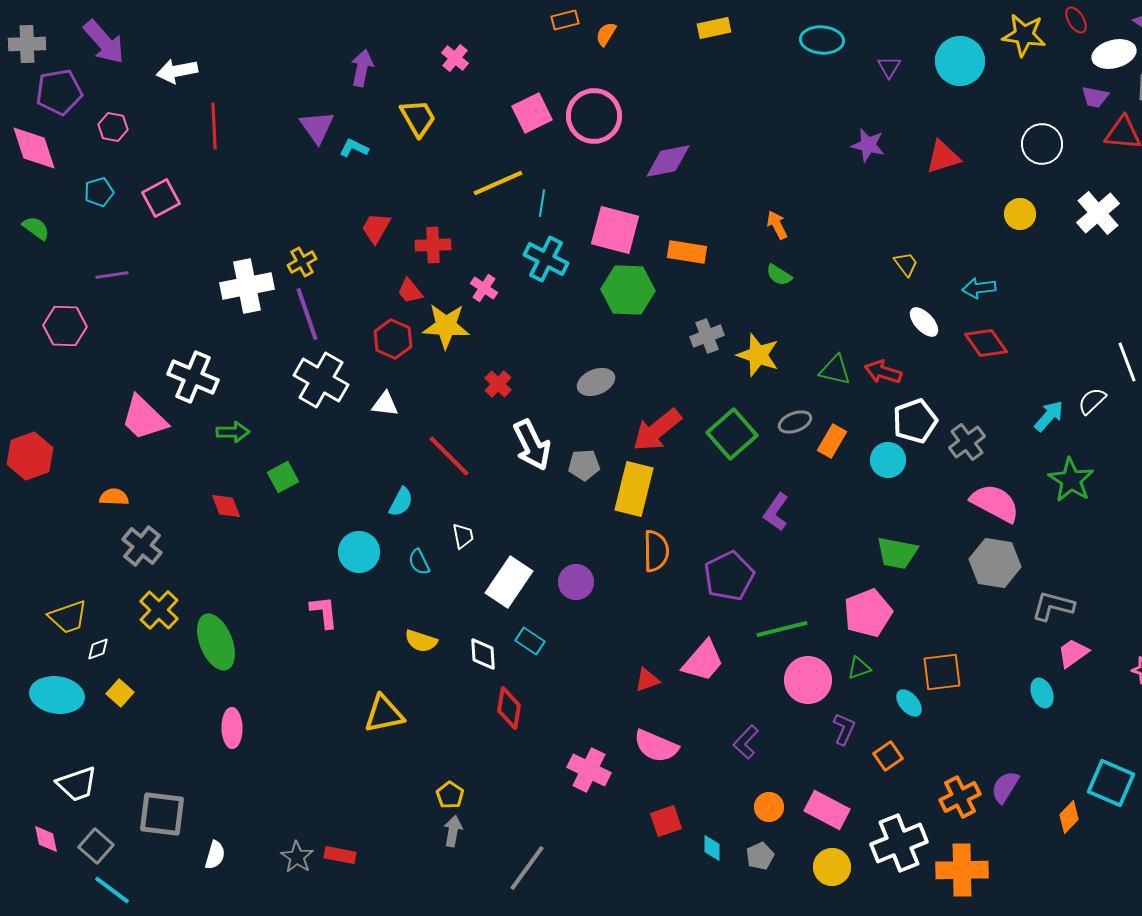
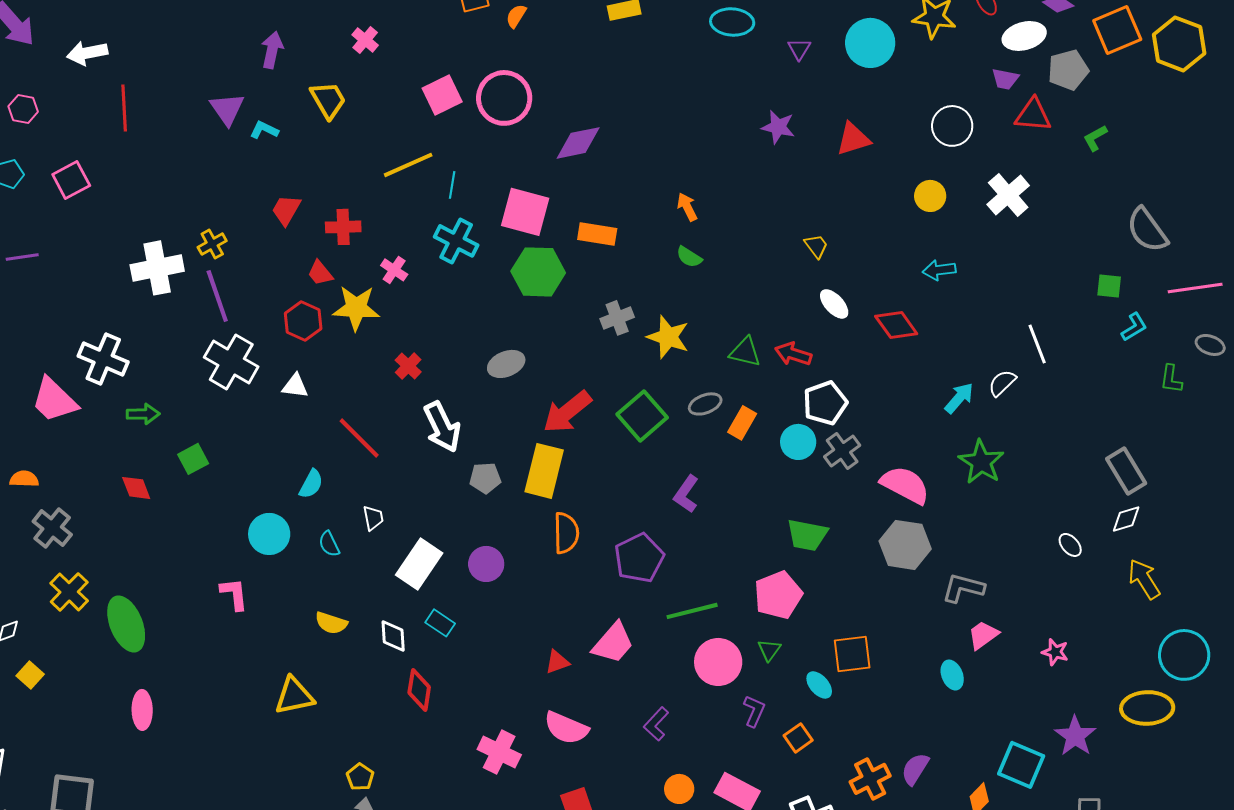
cyan arrow: (979, 288) -> (939, 270), moved
gray cross: (967, 442) -> (842, 451), moved
gray pentagon: (584, 465) -> (485, 478), moved
green triangle: (859, 668) -> (769, 650), turned -35

